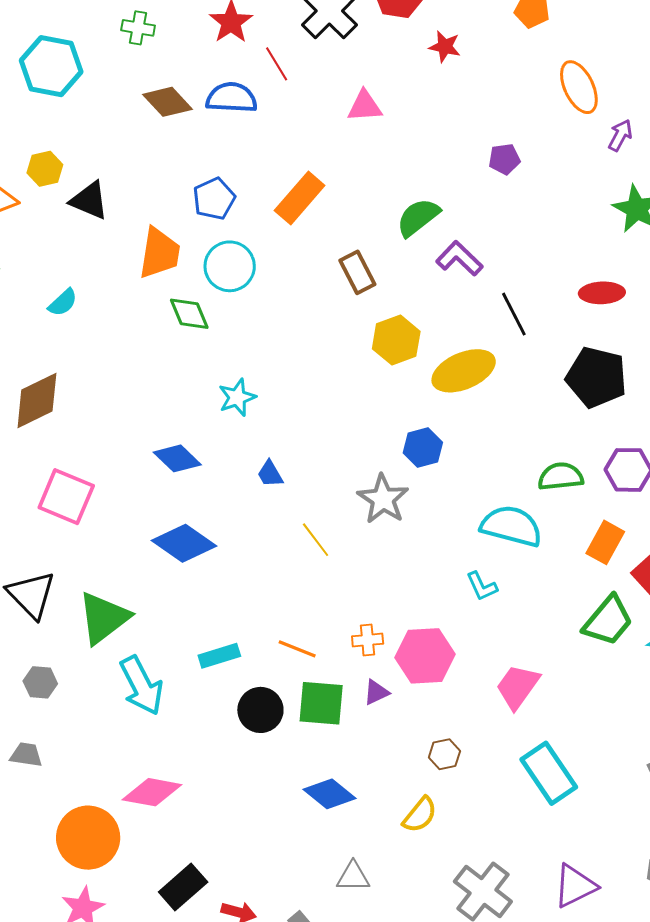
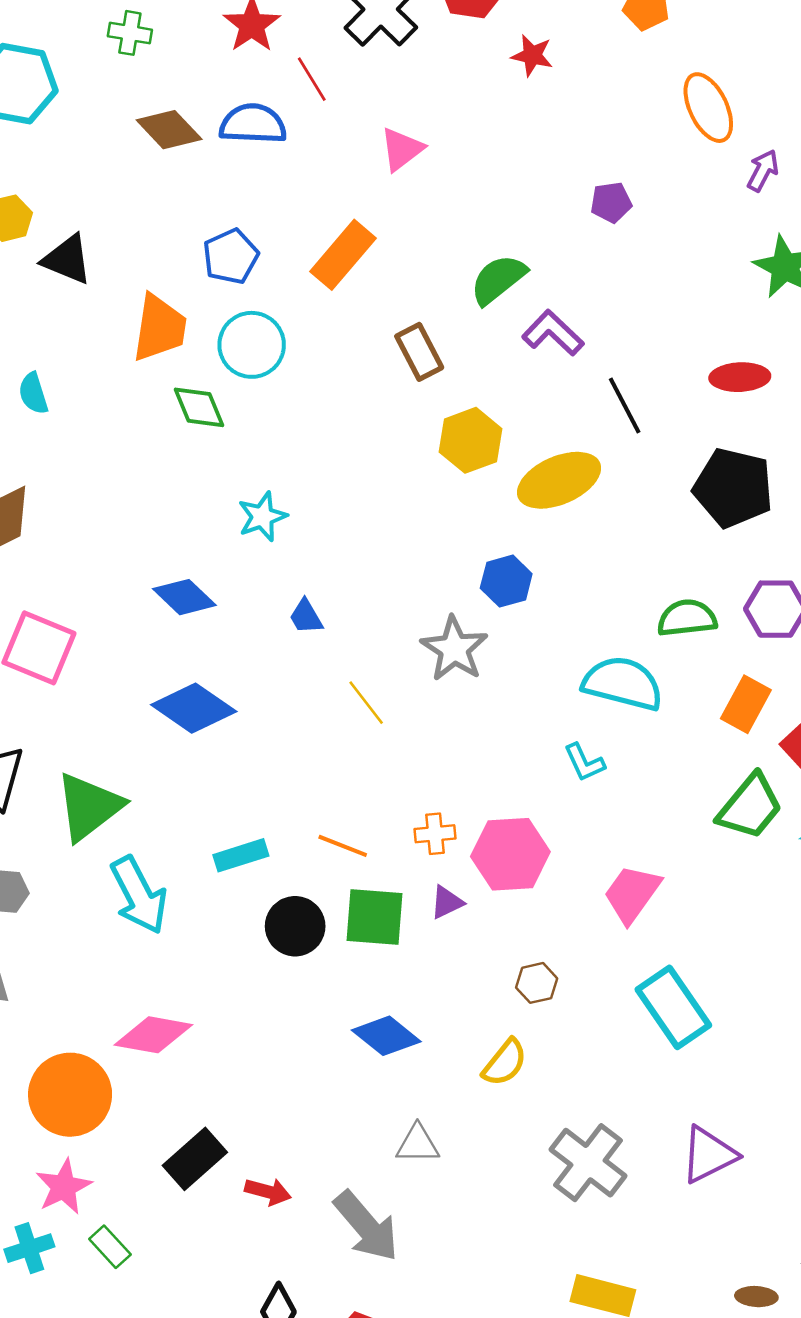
pink triangle: (365, 106) -> (402, 149), moved, turned -33
cyan semicircle: (63, 303) -> (33, 393), turned 116

